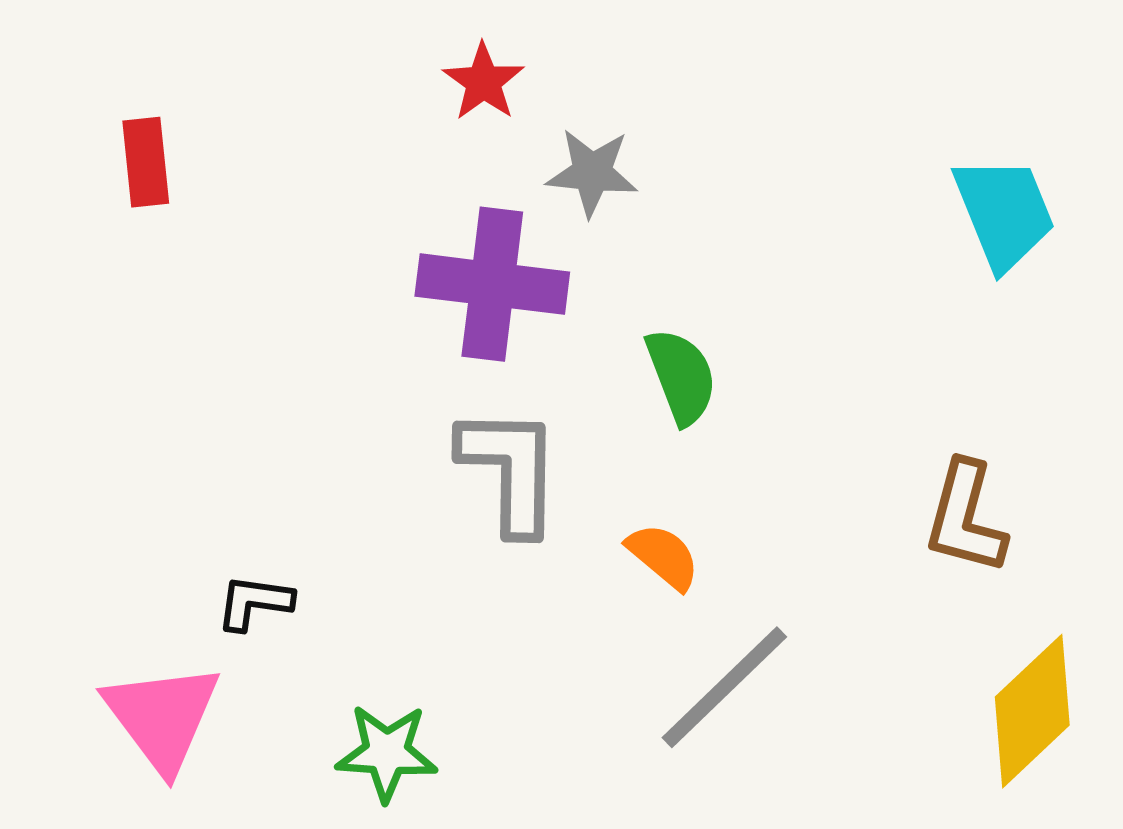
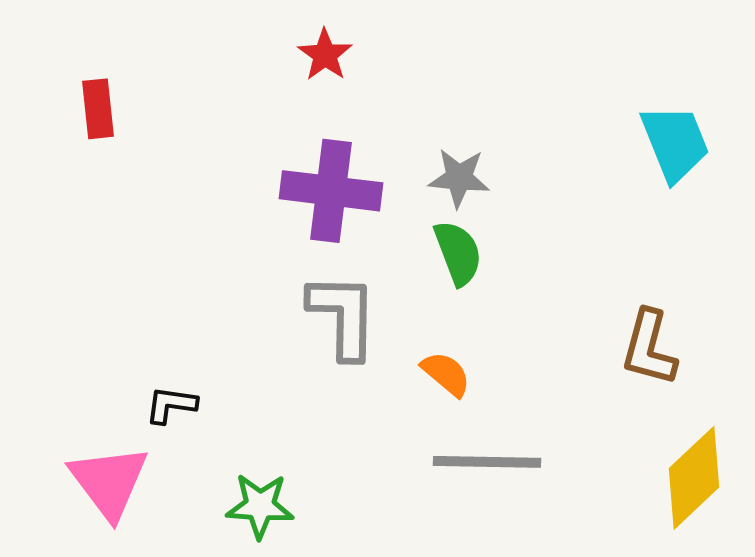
gray star: (592, 173) -> (459, 178), moved
gray line: (724, 687) -> (487, 462), turned 45

